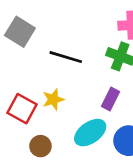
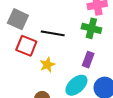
red square: (22, 109) -> (26, 46), moved

